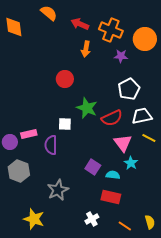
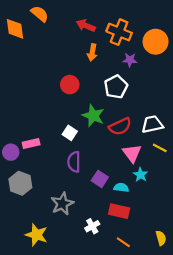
orange semicircle: (49, 13) -> (40, 14), moved
white pentagon: (129, 89) -> (116, 87), moved
white square: (65, 124) -> (70, 133), turned 32
purple semicircle: (51, 145) -> (74, 162), moved
white cross: (92, 219) -> (92, 226), moved
orange line: (125, 226) -> (123, 242), moved

